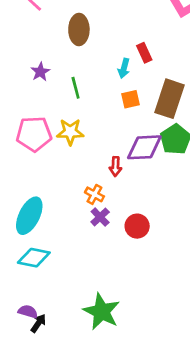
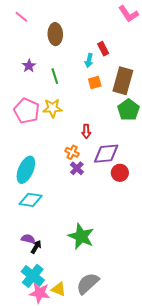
pink pentagon: (34, 134) -> (26, 111), turned 30
purple diamond: (144, 147) -> (106, 154), moved
red circle: (137, 226) -> (120, 173), moved

